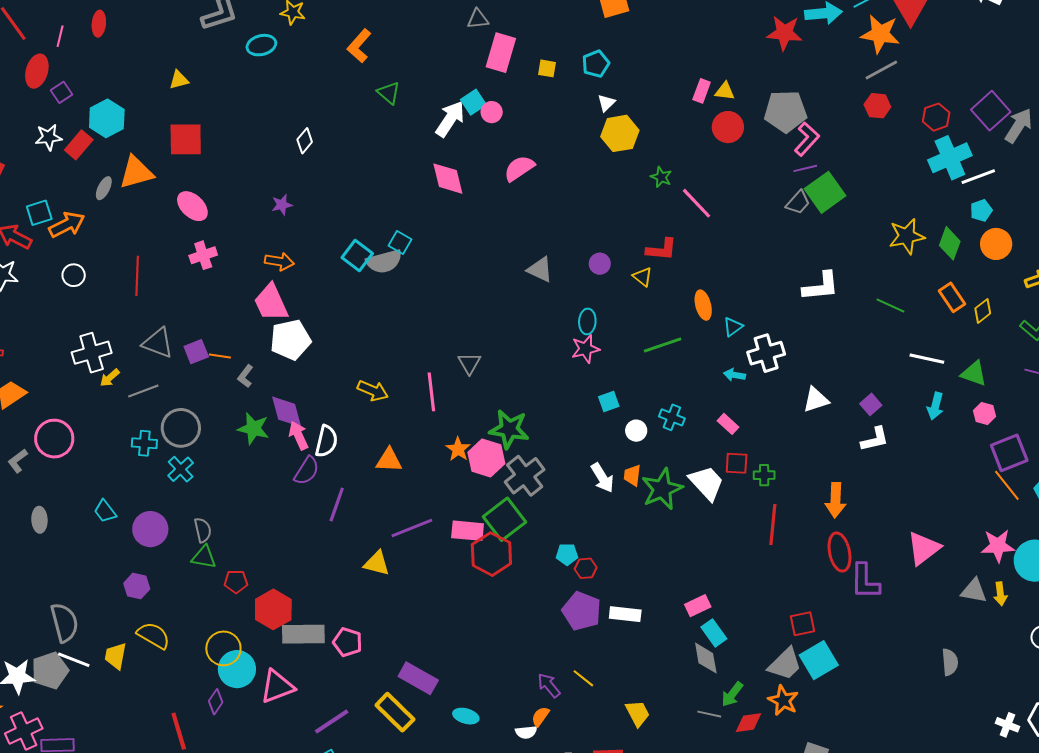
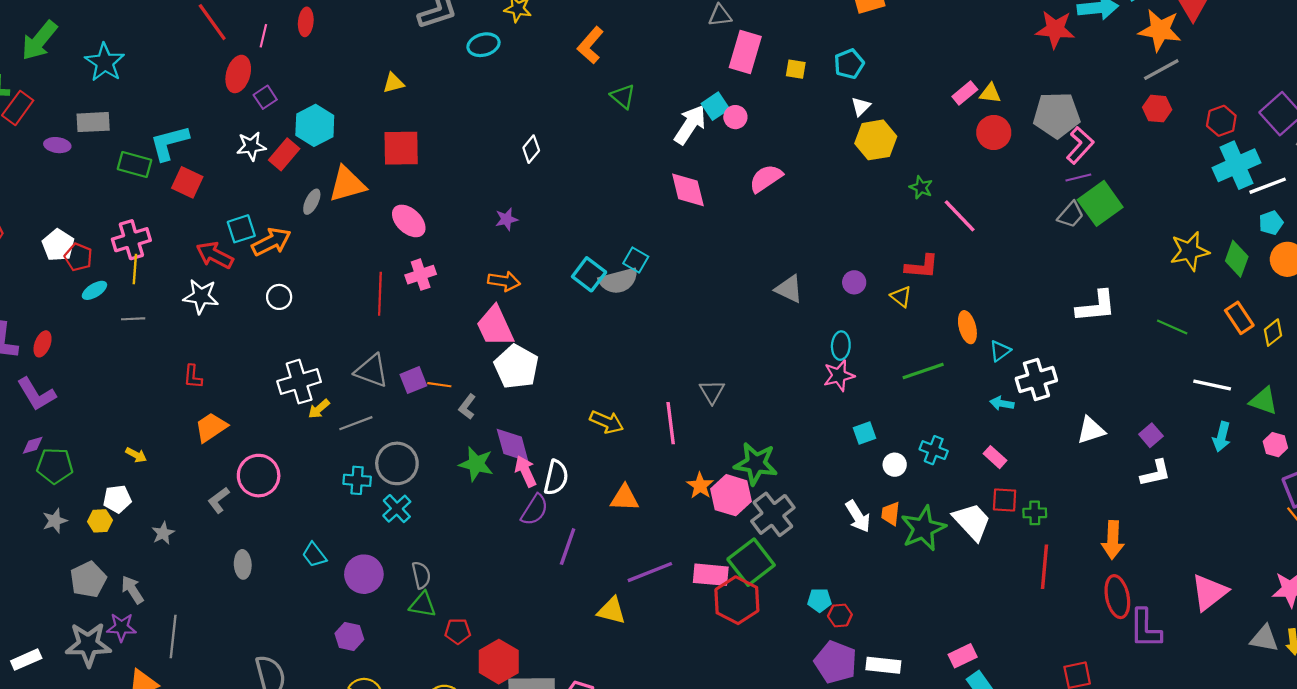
pink rectangle: (702, 91) -> (965, 93), turned 30
red line: (137, 276) -> (380, 294), moved
white pentagon: (290, 340) -> (516, 367), turned -30

